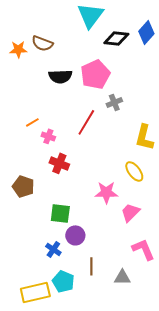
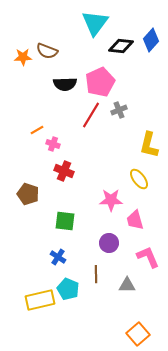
red line: (86, 122) -> (91, 115), moved
pink trapezoid: (130, 212) -> (135, 220), turned -60
purple circle: (75, 235) -> (109, 243), moved

